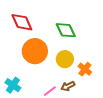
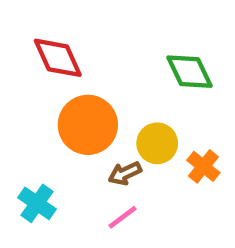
green diamond: (66, 30) -> (190, 72), moved
brown arrow: (68, 86) -> (125, 173), moved

